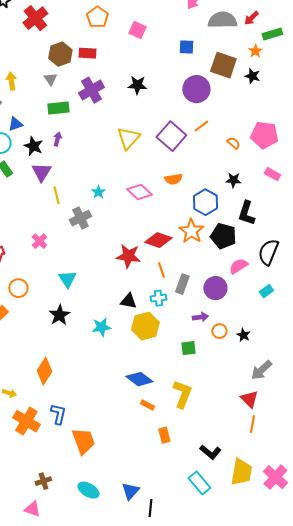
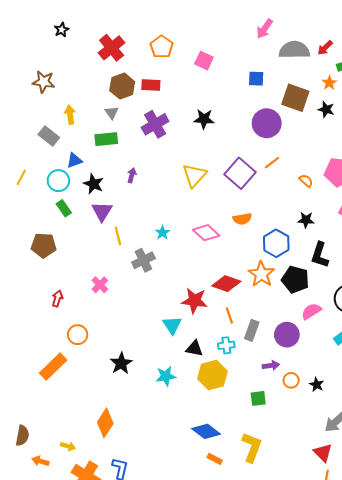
red cross: (35, 18) -> (112, 48), moved
green rectangle: (58, 108) -> (106, 139), moved
purple arrow: (57, 139) -> (132, 175), moved
cyan triangle: (67, 279) -> (172, 325), moved

